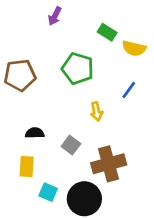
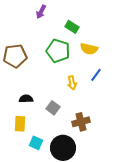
green rectangle: (107, 32) -> (72, 27), moved
yellow semicircle: (134, 48) -> (89, 49), moved
blue line: (129, 90) -> (96, 75), moved
brown cross: (109, 164) -> (81, 122), size x0.7

